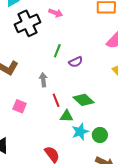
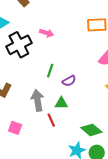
gray arrow: (43, 80) -> (37, 100), size x1.5
green diamond: (84, 100) -> (91, 130), moved
green triangle: (67, 116) -> (61, 103), moved

